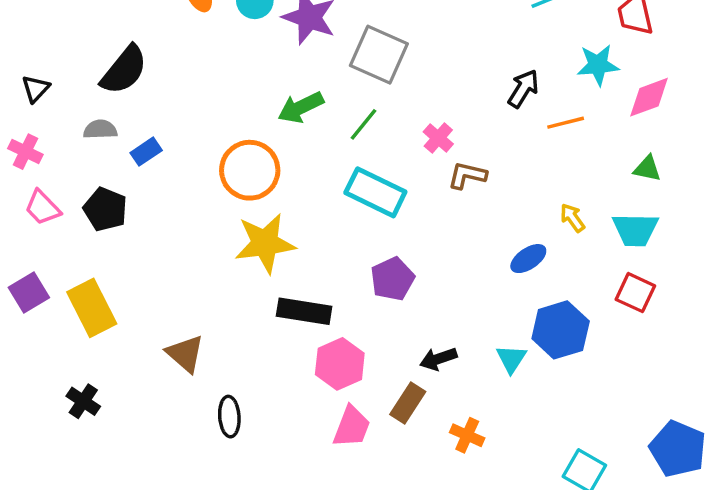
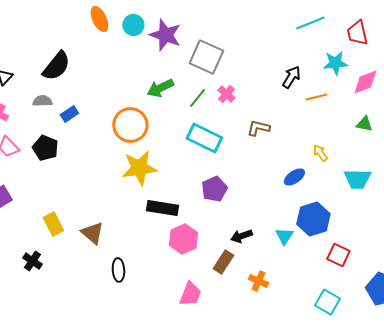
pink cross: (438, 138) -> (226, 94), moved
cyan trapezoid: (635, 230) -> (357, 179), moved
red square: (635, 293) -> (338, 255), moved
yellow rectangle: (92, 308) -> (53, 224), moved, size x0.7
pink trapezoid: (352, 427) -> (190, 294), moved

